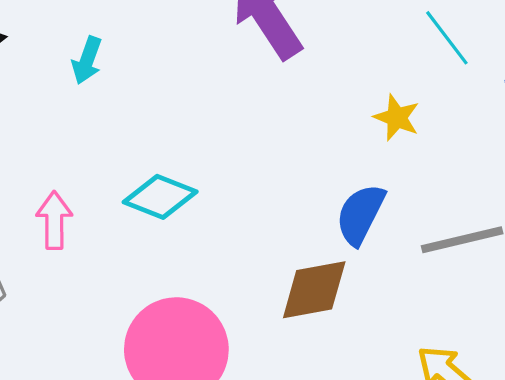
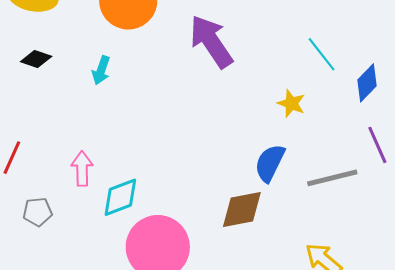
cyan diamond: (160, 197) -> (120, 197), moved, turned -42

